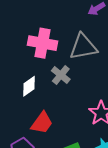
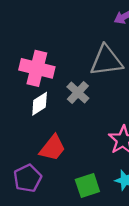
pink cross: (42, 43) -> (37, 68), moved

